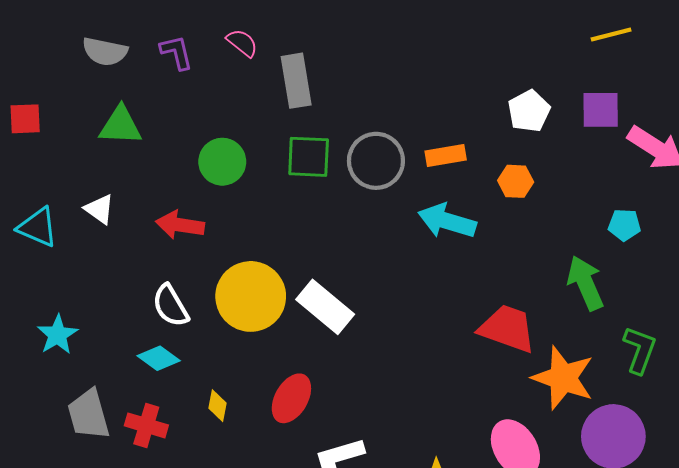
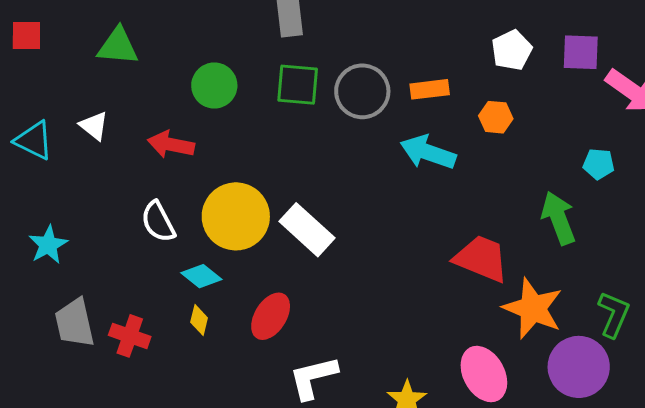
green L-shape: (640, 350) -> (614, 314), moved
cyan diamond: (159, 358) -> (201, 276), moved

